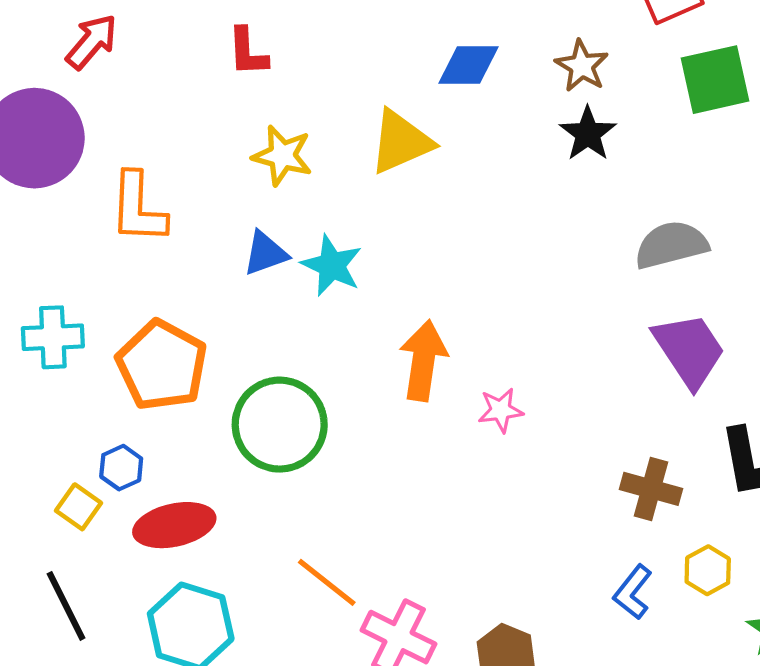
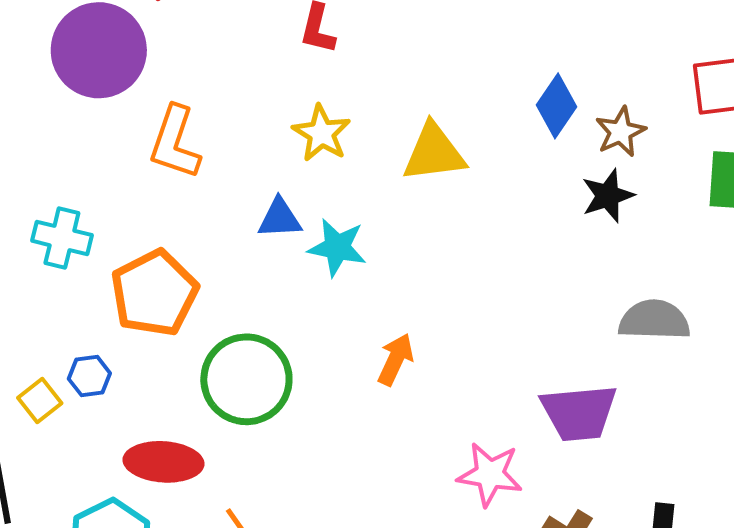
blue diamond: (468, 65) -> (556, 106), moved, turned -72
cyan star: (332, 265) -> (337, 247), turned -30
purple trapezoid: (689, 350) -> (579, 413), moved, turned 102
orange arrow: (423, 361) -> (396, 359), size x0.7
pink star: (501, 410) -> (490, 474), moved, size x1.5
red ellipse: (174, 525) -> (163, 462), moved

